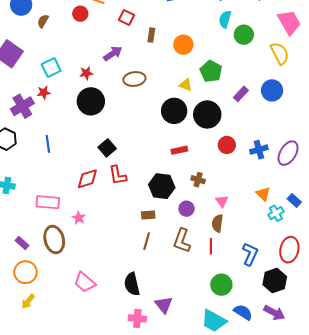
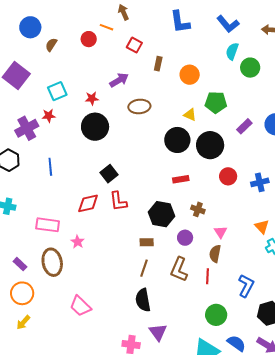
green pentagon: (211, 71) -> (216, 102), turned -30
black semicircle: (132, 284) -> (143, 300), moved

